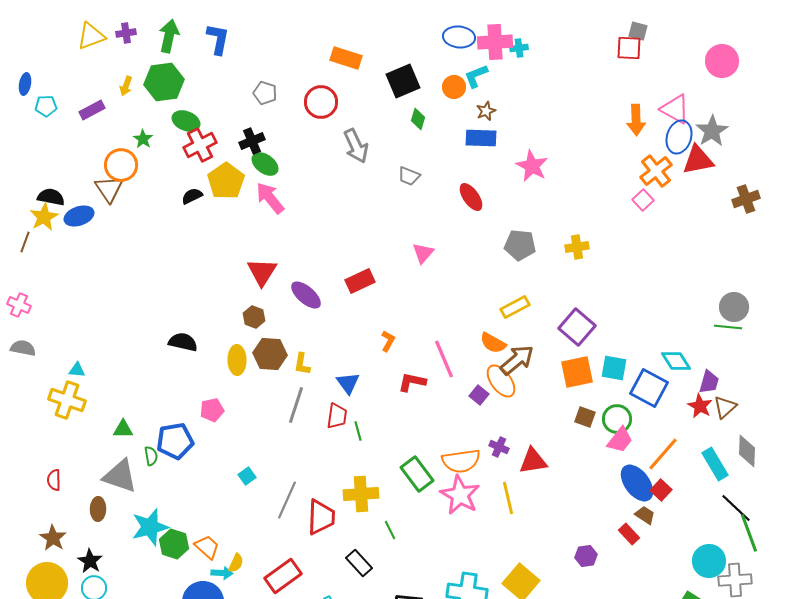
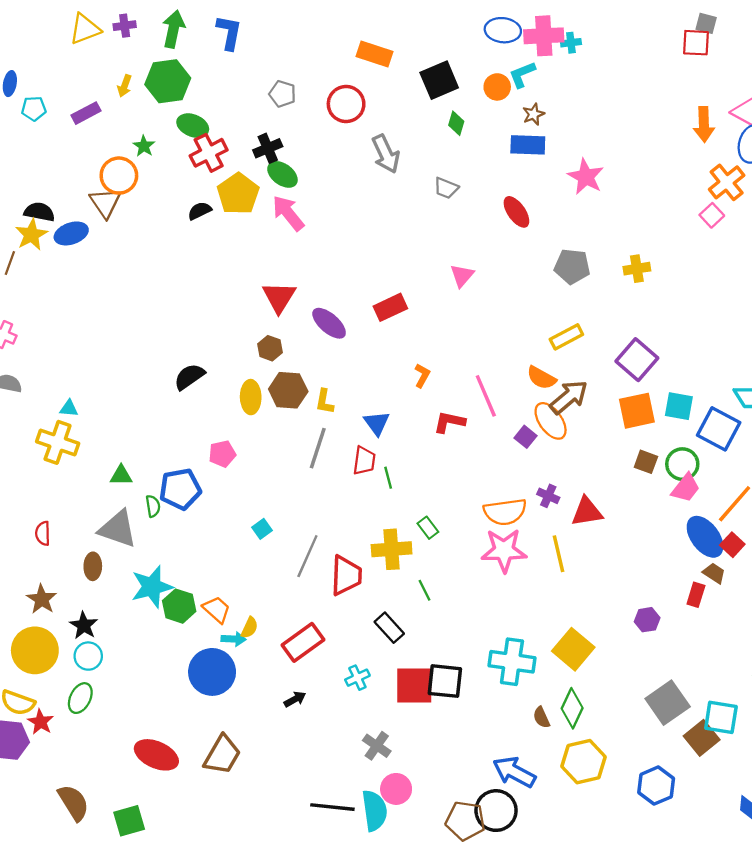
black semicircle: (183, 342) -> (189, 377), turned -48
green rectangle: (417, 474) -> (428, 528), moved, size x0.6
pink star: (460, 495) -> (504, 550), turned -30
red rectangle: (629, 534) -> (696, 595), turned 60

